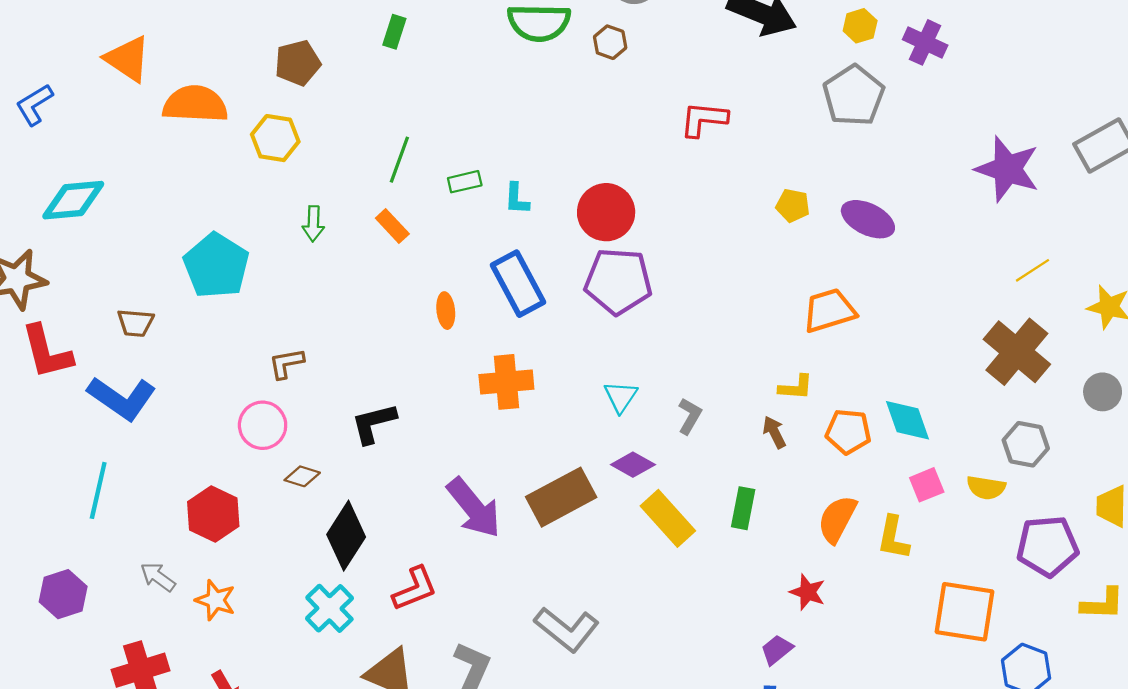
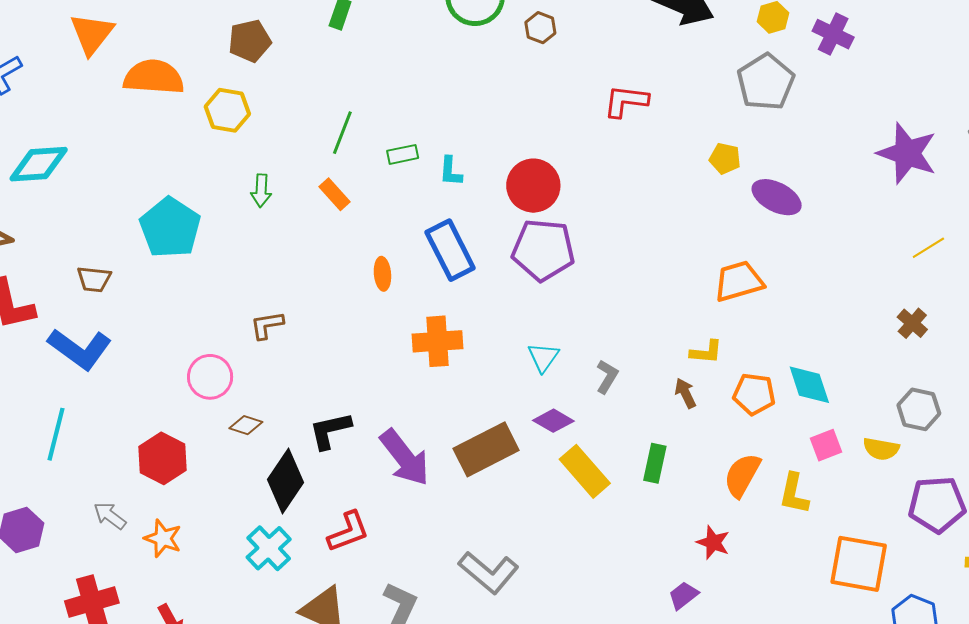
orange triangle: (128, 59) -> (92, 34), turned 33
yellow pentagon: (793, 206) -> (725, 159), moved
brown cross: (1017, 352) -> (912, 323), size x0.5
brown L-shape: (286, 363) -> (267, 325), moved
black L-shape: (374, 423) -> (330, 430), moved

